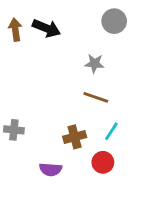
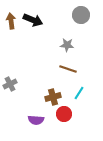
gray cross: (14, 130) -> (10, 84), moved, turned -32
red circle: (103, 162) -> (64, 114), moved

